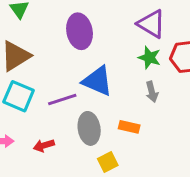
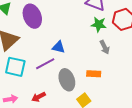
purple ellipse: (80, 31) -> (32, 16), moved
blue triangle: (97, 81) -> (59, 47), moved, size x0.6

